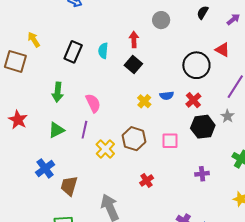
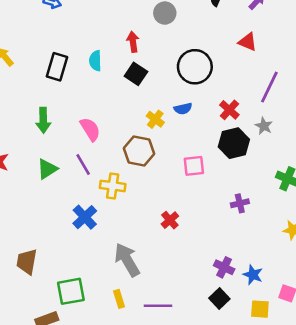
black circle: (196, 65) -> (195, 67), moved
red cross: (193, 100) -> (229, 110), moved
purple line: (84, 130) -> (83, 164), turned -36
brown hexagon: (134, 139) -> (139, 151), moved
yellow cross: (105, 149) -> (113, 186), turned -30
blue cross: (45, 168) -> (85, 217), moved
brown trapezoid: (69, 186) -> (27, 262), moved

